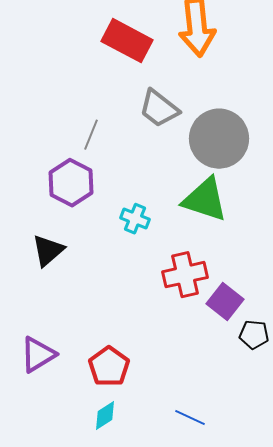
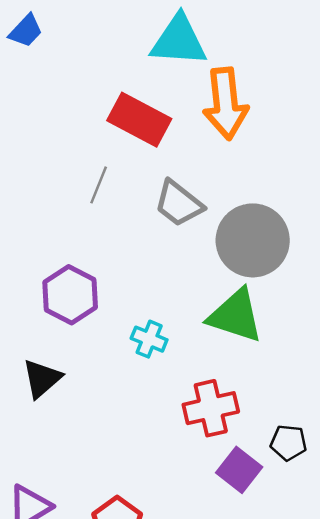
gray line: (91, 135) -> (99, 185), moved
purple square: (225, 302) -> (239, 470), moved
black pentagon: (254, 335) -> (288, 443), moved

